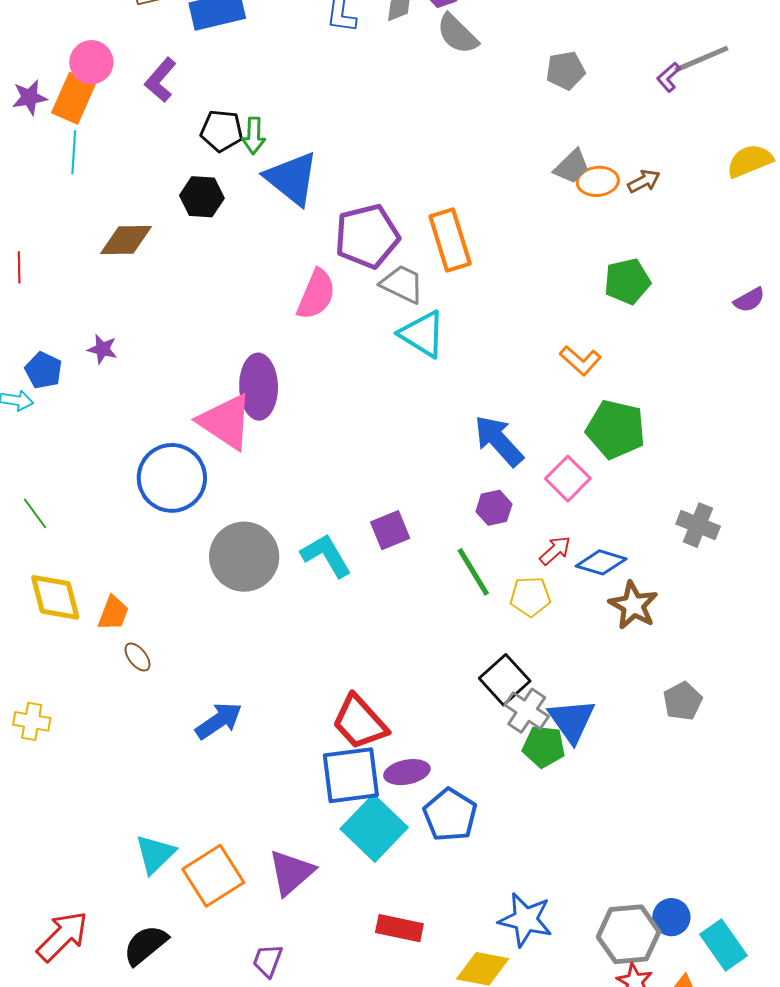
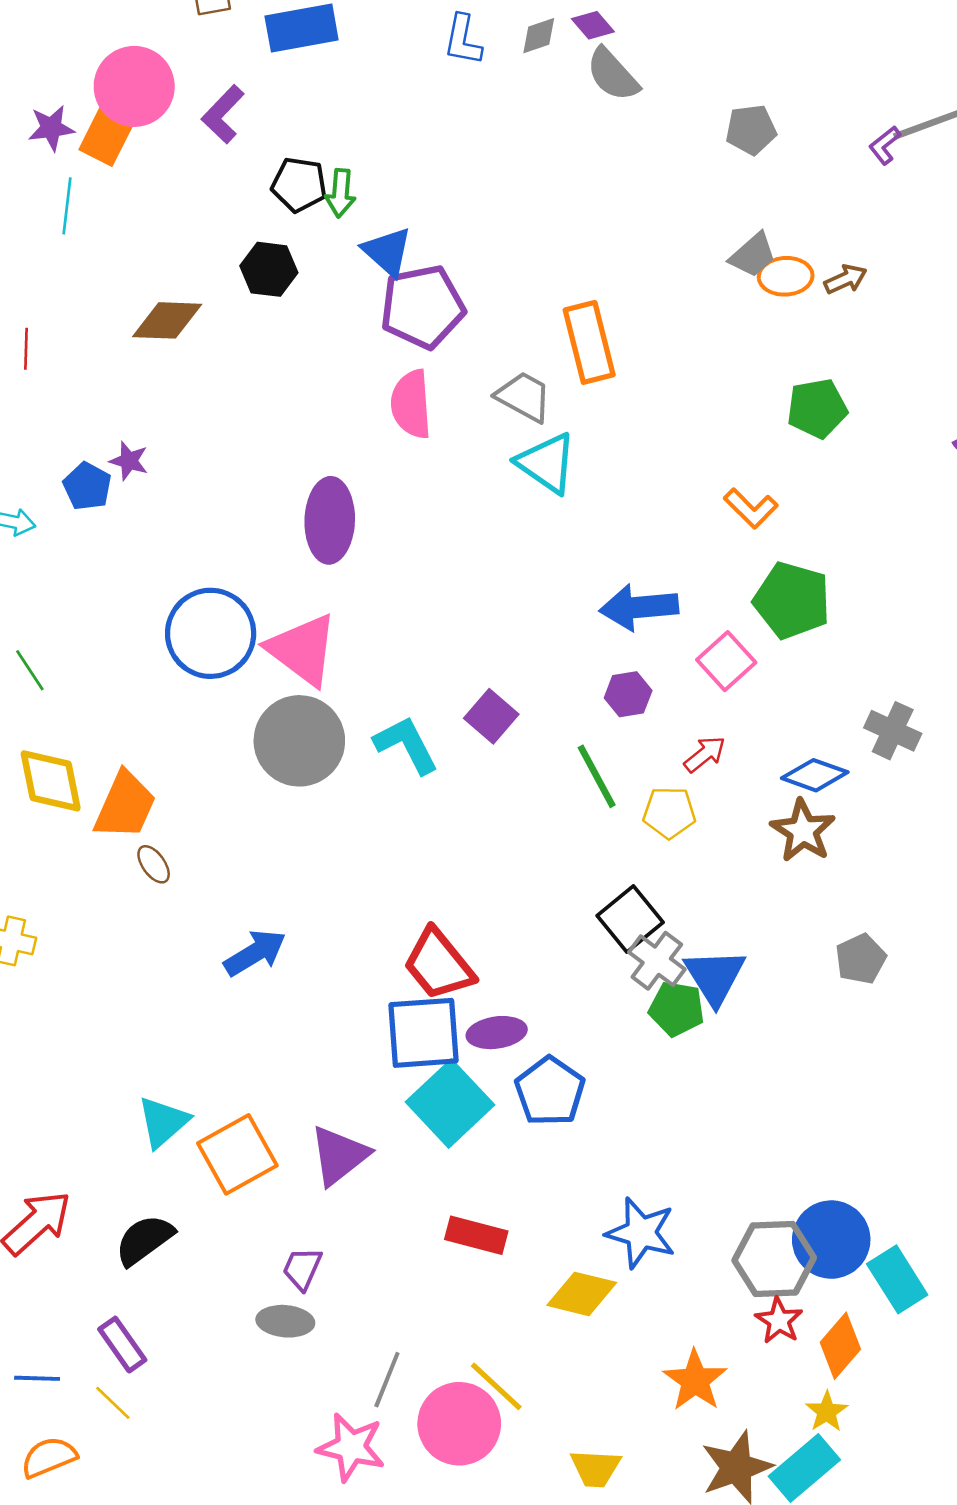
pink circle: (91, 62) -> (134, 86), size x1.4
cyan line: (74, 152) -> (67, 206), moved
blue triangle: (292, 178) -> (387, 252), size x0.7
purple pentagon: (367, 236) -> (422, 307), moved
pink semicircle: (316, 294) -> (411, 404), turned 150
blue pentagon: (43, 370) -> (87, 486), moved
pink triangle: (226, 422) -> (303, 650), moved
blue arrow: (499, 441) -> (639, 607), turned -56
purple square: (390, 530) -> (491, 716), turned -30
blue diamond: (601, 562) -> (815, 775), moved
orange trapezoid: (113, 613) -> (125, 805), size x1.5
blue circle: (671, 917) -> (831, 1240), size x1.6

